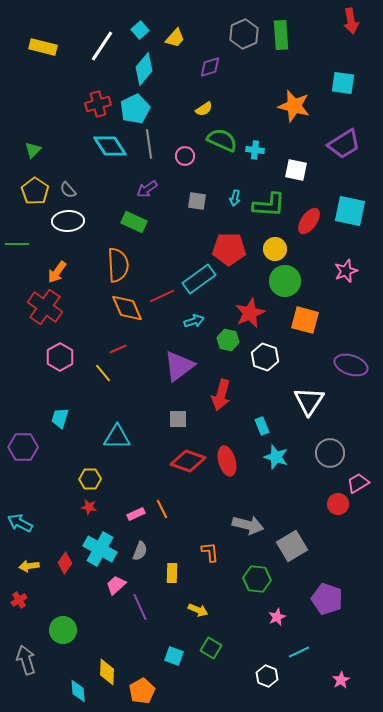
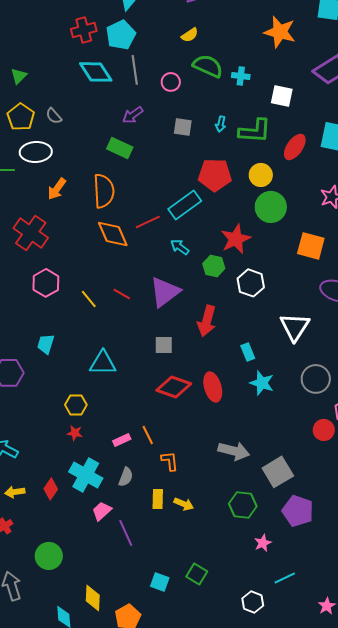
white ellipse: (68, 221) -> (36, 152), moved
orange arrow: (57, 272) -> (57, 189), moved
orange square: (305, 320) -> (311, 246), moved
cyan arrow: (194, 321) -> (180, 247), turned -126
red line: (118, 349) -> (122, 294), moved, turned 54
orange L-shape: (210, 552) -> (170, 461), moved
purple pentagon: (327, 599) -> (298, 511), moved
yellow arrow: (198, 610) -> (184, 504), moved

